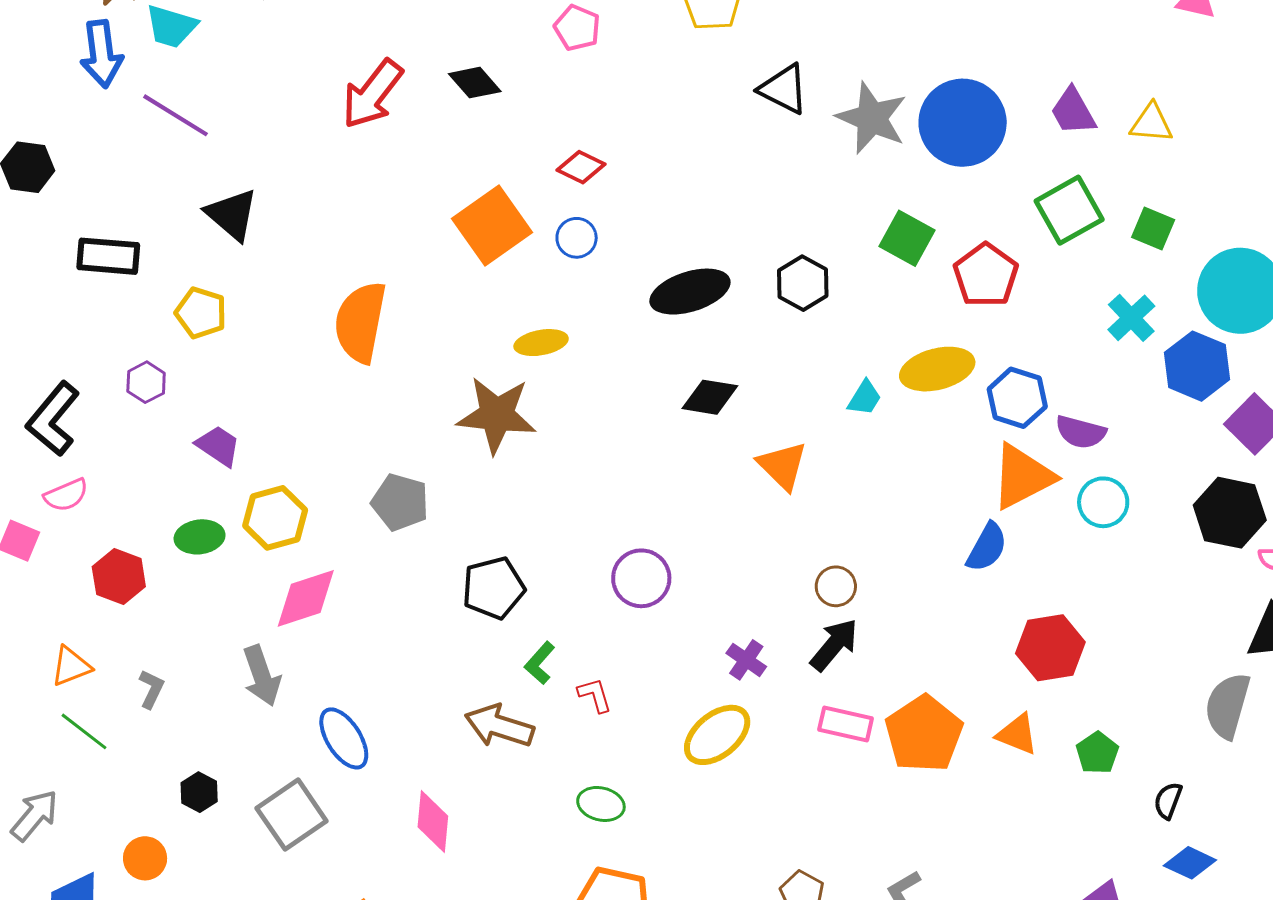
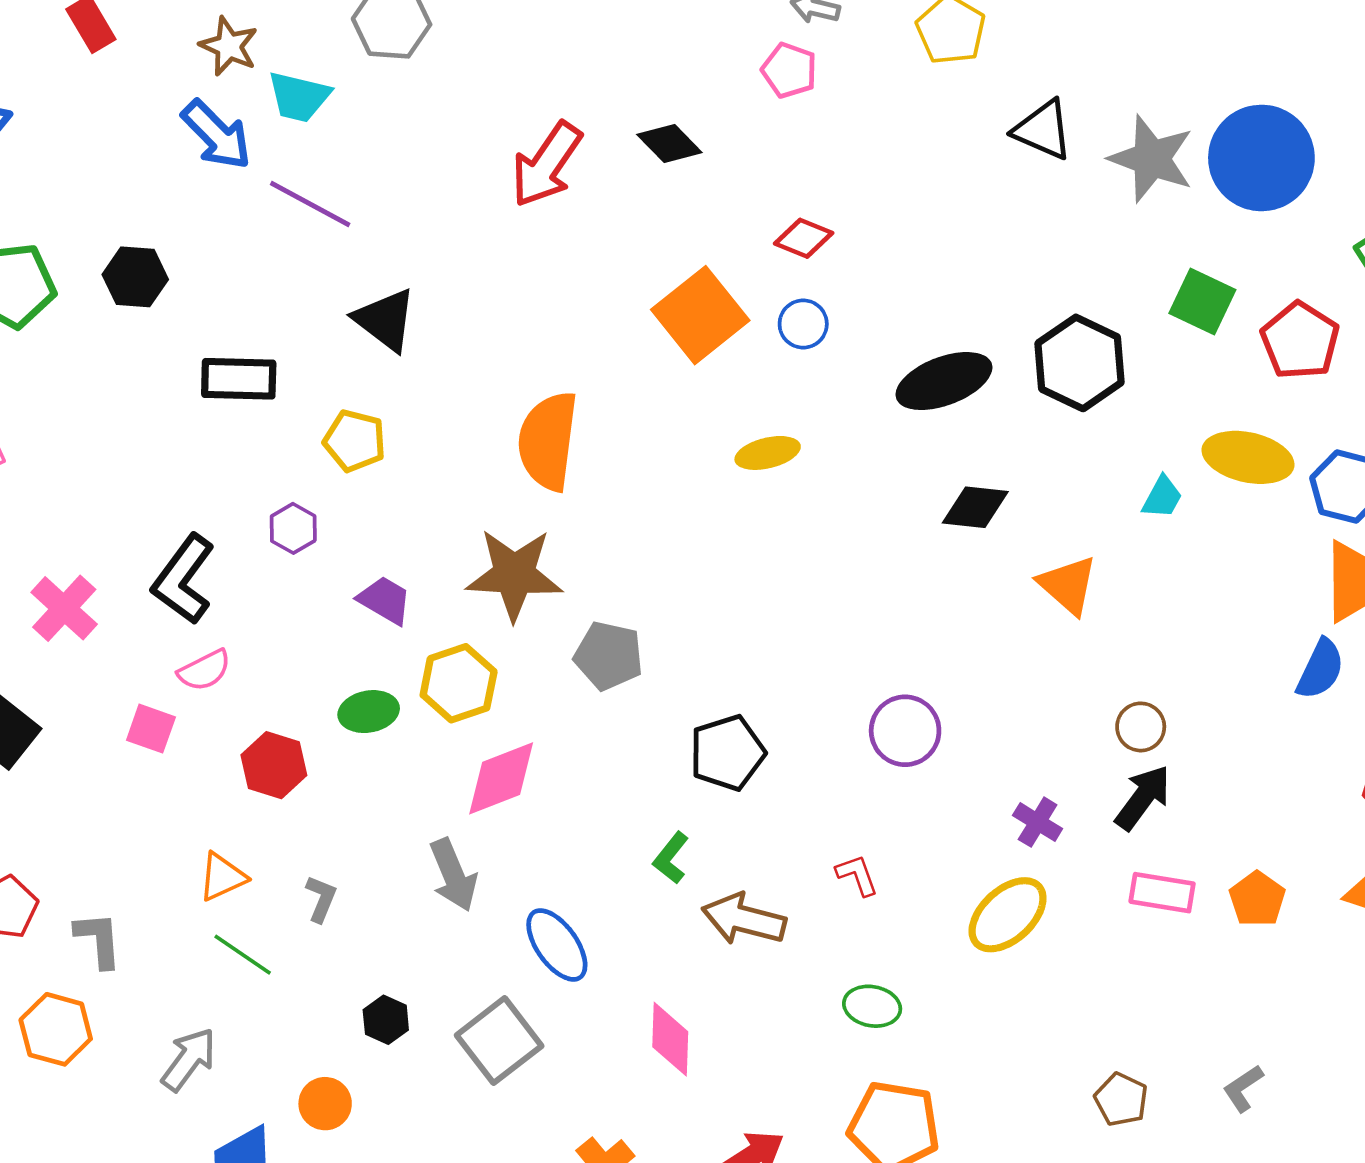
blue arrow: (102, 54) -> (217, 135), turned -34
black hexagon: (803, 283) -> (1080, 363), size x1.4
yellow ellipse: (937, 369) -> (1248, 457), turned 30
brown star: (497, 415) -> (514, 574), moved
green L-shape: (540, 663) -> (671, 858), moved
orange pentagon: (924, 734) -> (1257, 899), size x0.6

